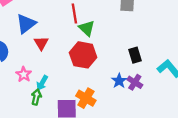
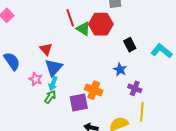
blue triangle: (26, 24) -> (54, 68), moved
red hexagon: (83, 55) -> (101, 24), moved
purple cross: (135, 82) -> (135, 88), moved
green arrow: (36, 97) -> (50, 97), turned 32

